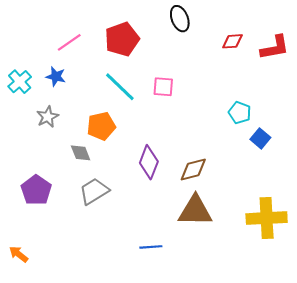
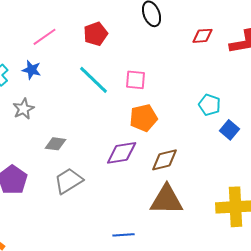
red pentagon: (122, 39) -> (96, 34), size x0.7
orange pentagon: (101, 126) -> (144, 118), moved
gray diamond: (81, 153) -> (56, 144), turned -60
purple diamond: (149, 162) -> (122, 153), turned 60

